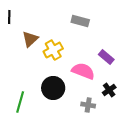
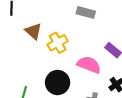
brown triangle: (30, 39) -> (33, 31), turned -36

